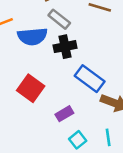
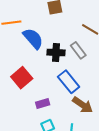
gray rectangle: (59, 19) -> (78, 50), moved
blue semicircle: (32, 36) -> (33, 39), turned -140

